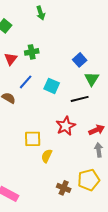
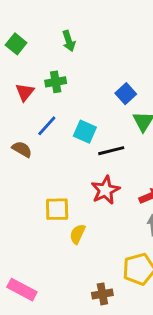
green arrow: (41, 13) -> (69, 41), moved
black line: (80, 99) -> (111, 151), moved
brown cross: (64, 188) -> (102, 294), moved, turned -32

